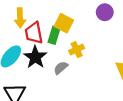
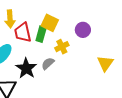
purple circle: (105, 12) -> (83, 30), moved
black star: (35, 57) -> (26, 68), moved

